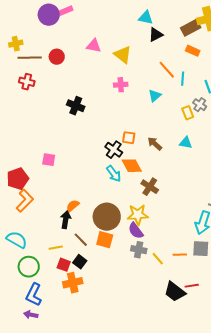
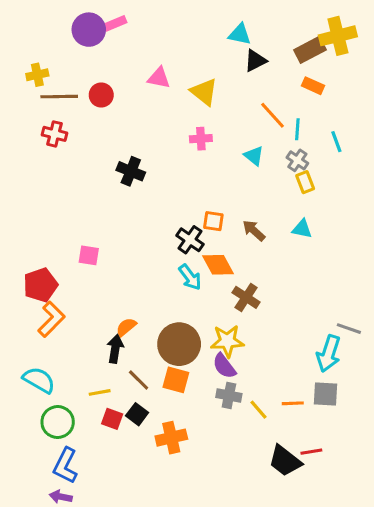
cyan triangle: (155, 96) -> (254, 156), turned -40
gray cross: (200, 105) -> (297, 160), moved
orange cross: (73, 283) -> (171, 438), moved

